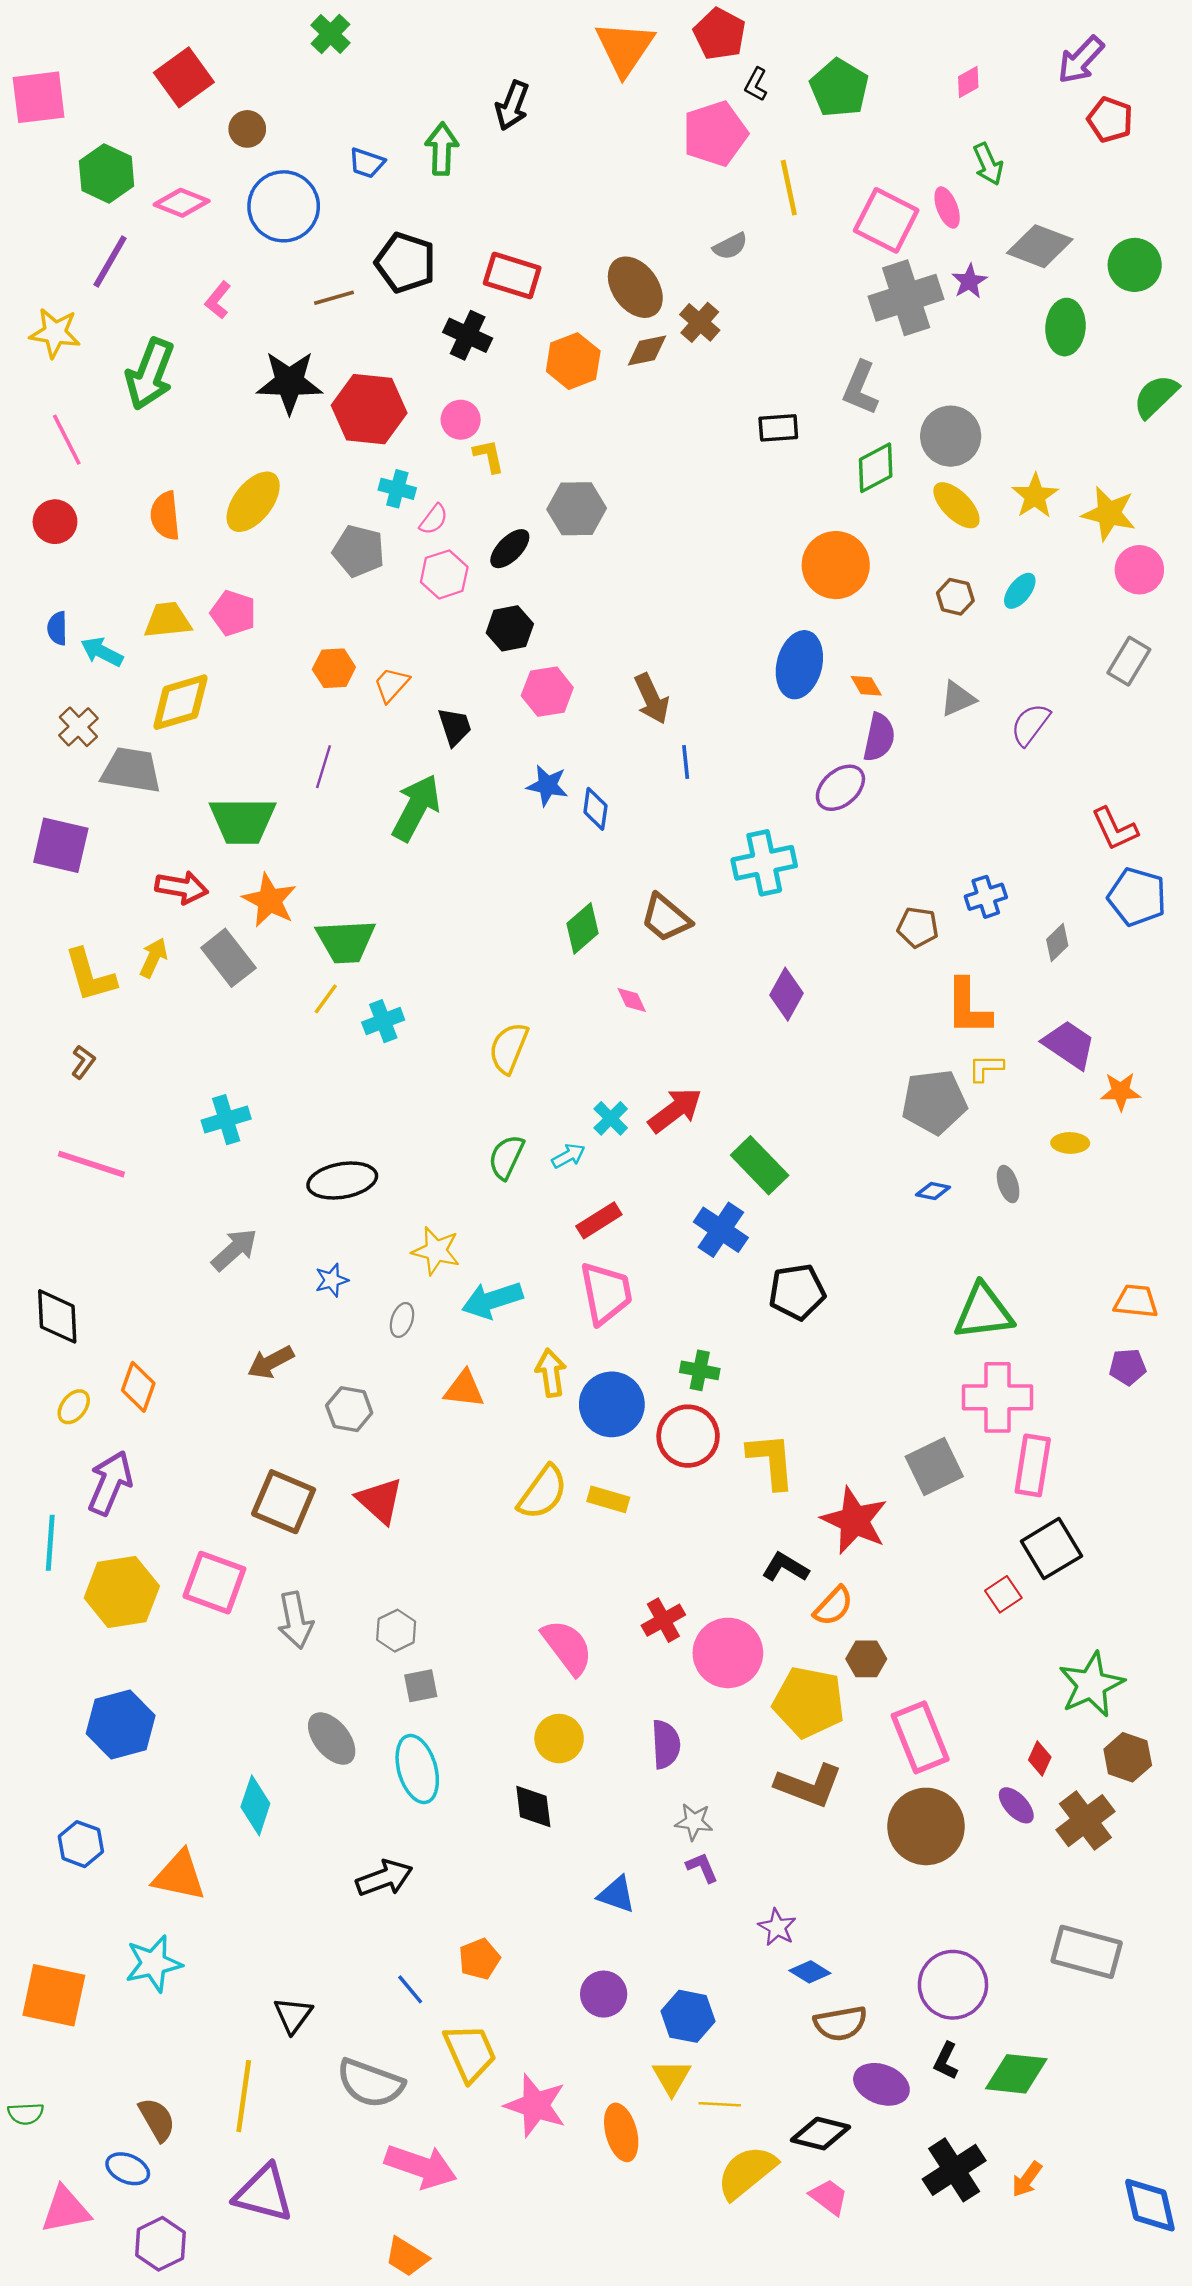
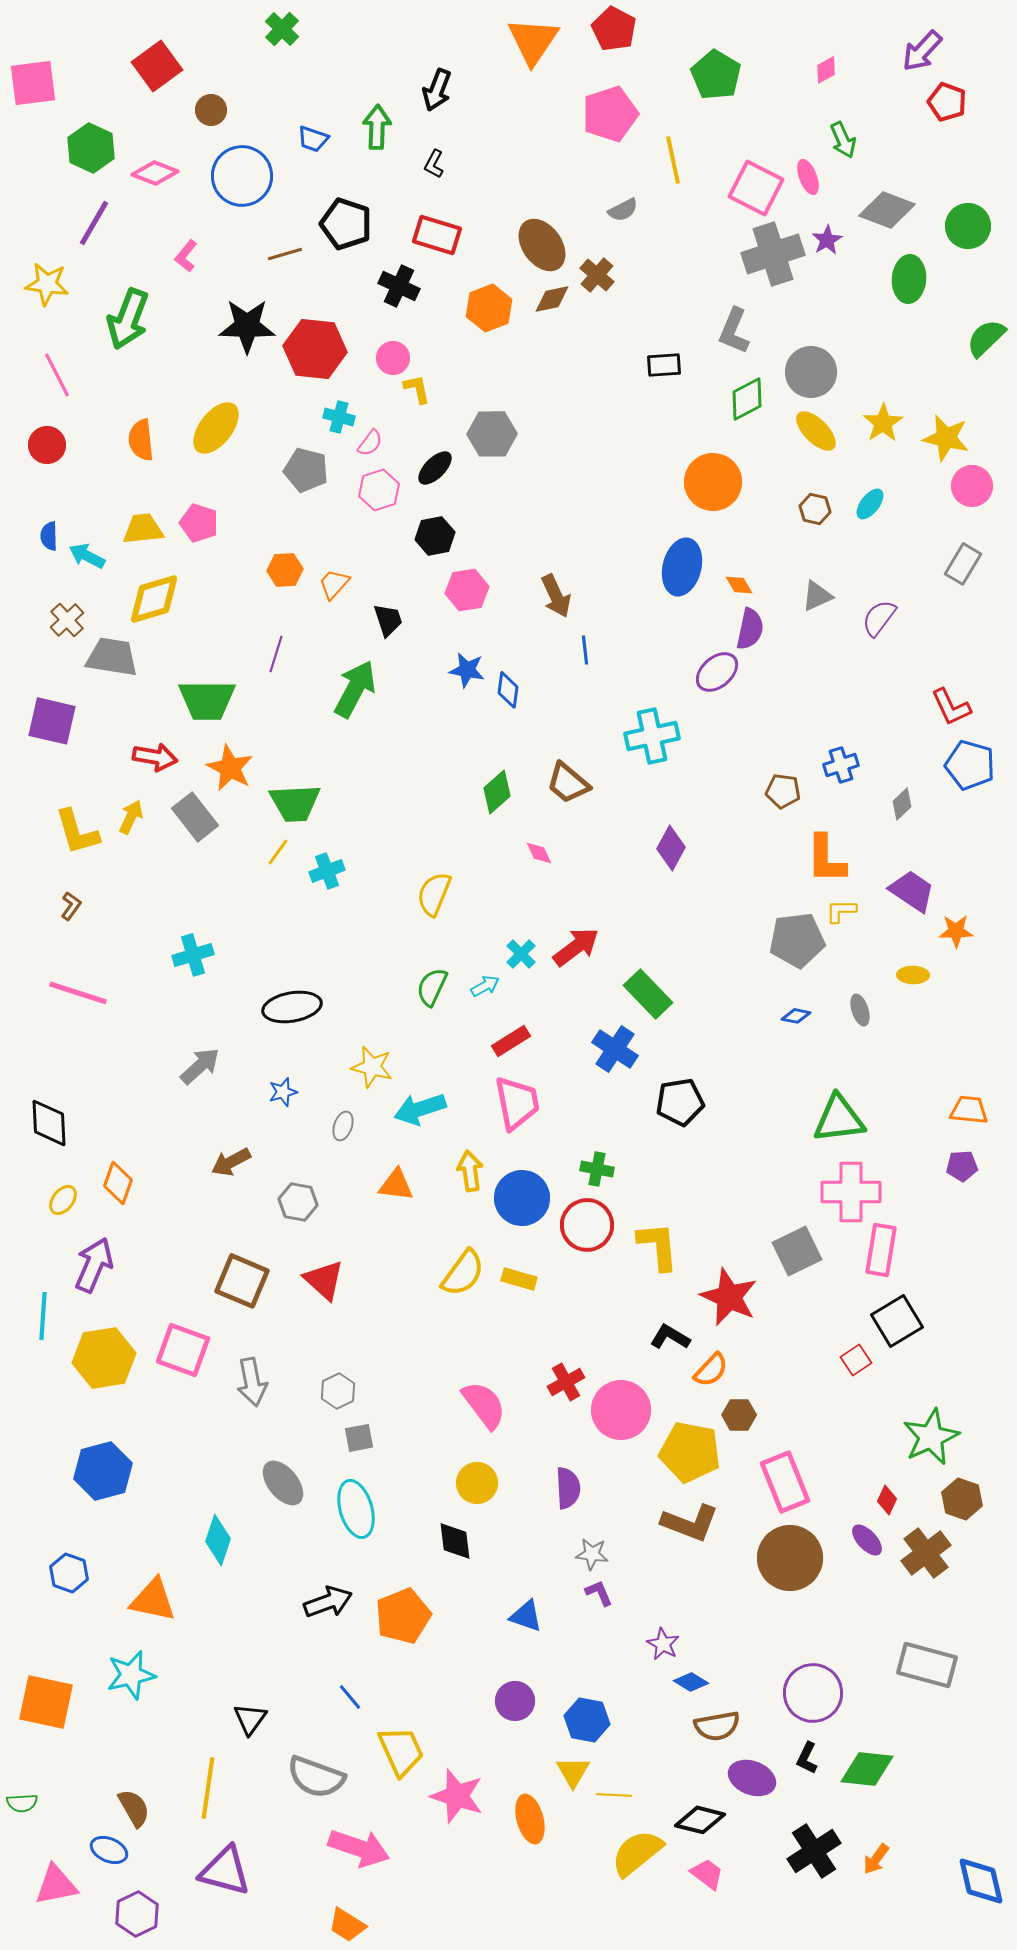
black L-shape: (756, 84) -> (434, 164), moved
orange pentagon: (479, 1959) -> (403, 1616), moved, size x1.6

